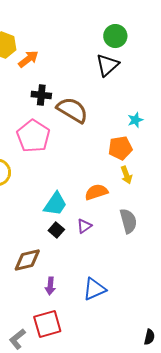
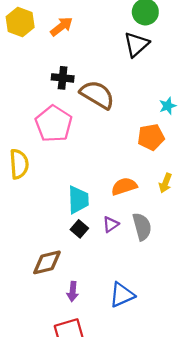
orange arrow: (28, 59) -> (61, 26), moved
yellow arrow: (126, 175) -> (165, 183), moved, turned 42
cyan trapezoid: (55, 204) -> (78, 200), turned -36
gray semicircle: (128, 221) -> (142, 227), moved

